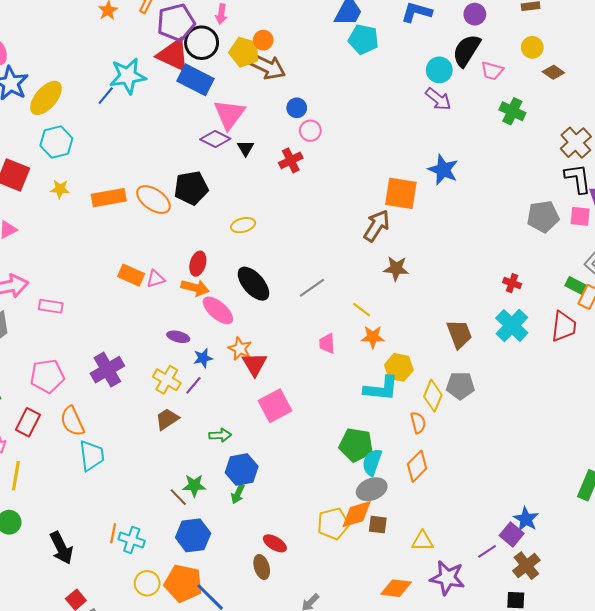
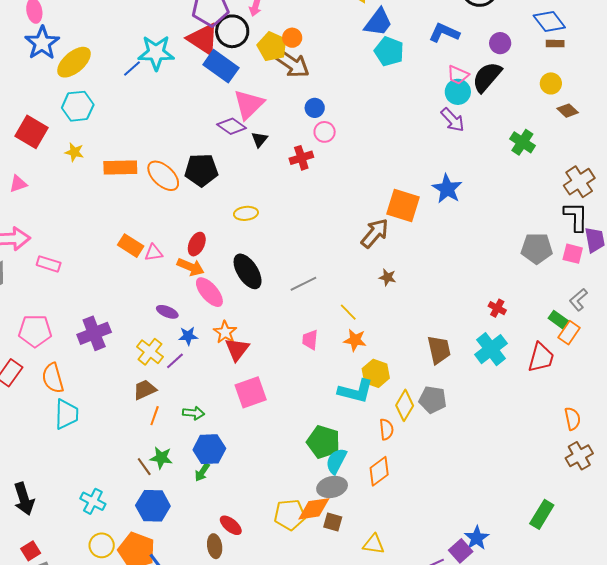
pink trapezoid: (492, 71) -> (458, 75), moved
brown star: (396, 268) -> (387, 277), size x0.7
orange line: (113, 533) -> (155, 416), moved

